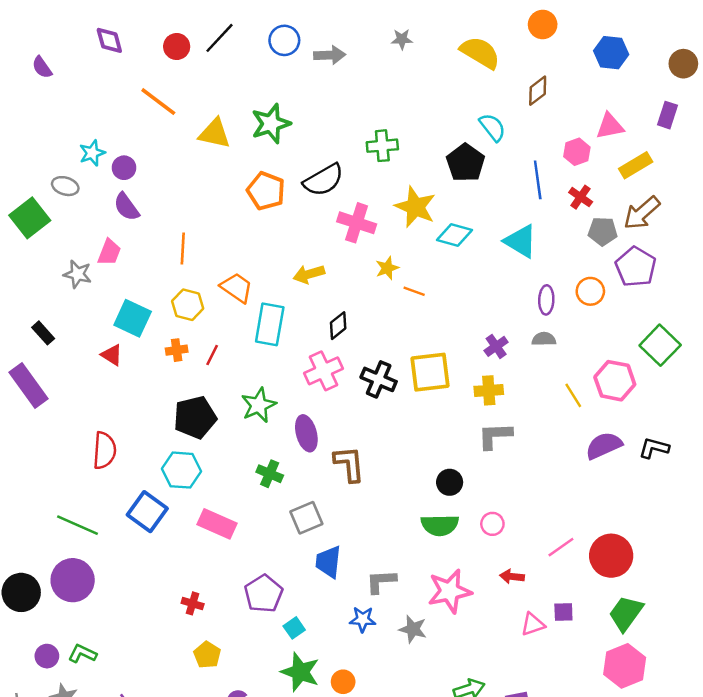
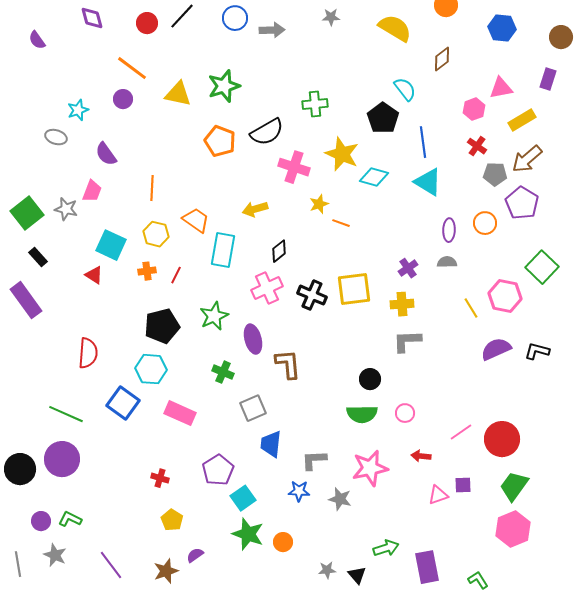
purple circle: (124, 168) -> (123, 99), moved
blue line: (538, 180) -> (423, 142), moved
green square: (30, 218) -> (27, 213), moved
cyan square: (294, 628) -> (243, 498), size x1.4

